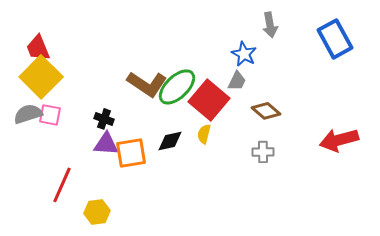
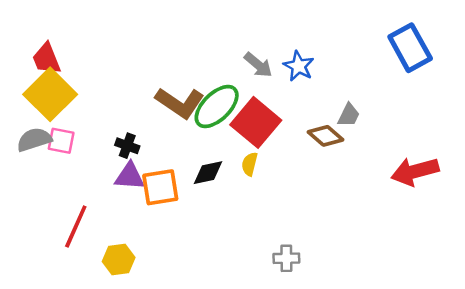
gray arrow: (270, 25) -> (258, 65), moved, turned -40
gray trapezoid: (237, 81) -> (349, 115), moved
gray cross: (263, 152) -> (286, 258), moved

